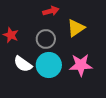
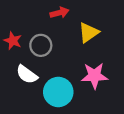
gray circle: (46, 39) -> (41, 45), moved
cyan circle: (49, 65) -> (58, 92), moved

